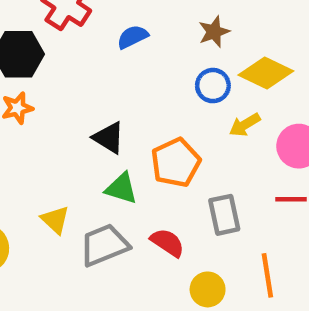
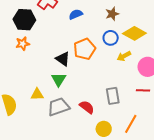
orange pentagon: (176, 163) -> (85, 49), moved
green triangle: (121, 188) -> (59, 79), moved, turned 42
yellow triangle: (55, 220) -> (37, 94), turned -48
orange line: (267, 275) -> (131, 124), turned 36

